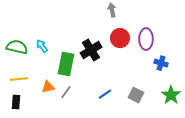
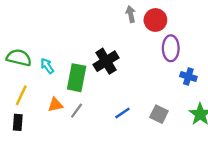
red circle: (120, 38) -> (155, 20), moved
cyan arrow: (42, 46) -> (47, 66), moved
yellow line: (19, 79) -> (21, 95), turned -60

